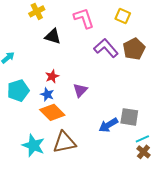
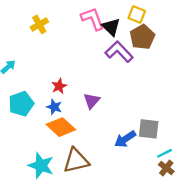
yellow cross: (37, 11) -> (39, 24), moved
black triangle: (53, 36) -> (111, 27), moved, turned 30
brown pentagon: (134, 49) -> (142, 37), moved

